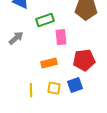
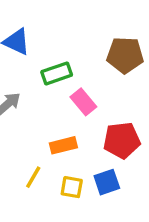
pink rectangle: (61, 37) -> (83, 102), turned -35
yellow line: (31, 90) -> (33, 177), moved, turned 32

